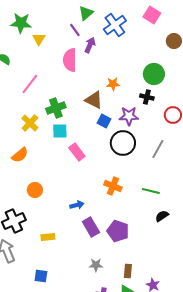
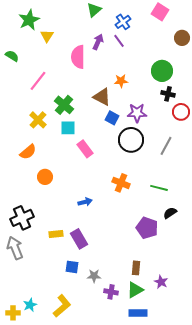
green star: (21, 23) -> (29, 20), turned -30
blue cross: (115, 25) -> (123, 22), size x0.7
purple line: (75, 30) -> (119, 41), moved
black cross: (147, 97) -> (168, 94), moved
green cross: (56, 108) -> (64, 105), turned -30
orange circle: (35, 190) -> (45, 177), moved
purple rectangle: (91, 227) -> (79, 239), moved
purple pentagon: (118, 231) -> (147, 228), moved
gray star: (96, 265) -> (94, 276), moved
blue square: (41, 276) -> (72, 267), moved

